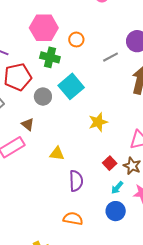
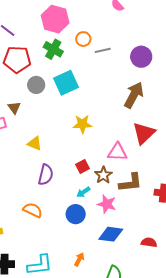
gray line: (110, 57) -> (103, 50), moved

